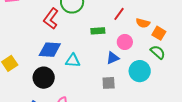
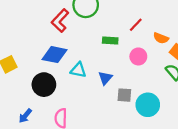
blue triangle: (113, 58) -> (105, 78), moved, turned -32
cyan circle: (140, 71) -> (148, 105), moved
gray square: (109, 83) -> (124, 95), moved

